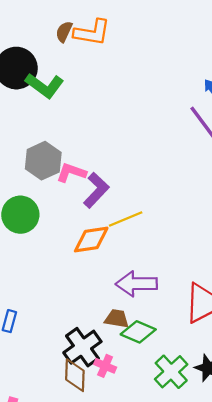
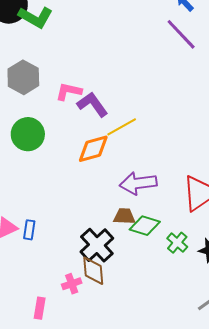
gray hexagon: (43, 161) -> (23, 77), moved
purple L-shape: (96, 190) -> (92, 104), turned -72
pink cross: (105, 366) -> (72, 284), moved, turned -36
green cross: (171, 372) -> (177, 243), moved, size x0.7

